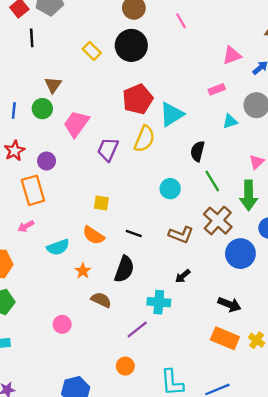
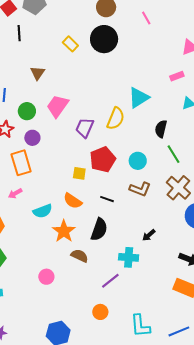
red pentagon: (138, 99) -> (103, 159), moved
green circle: (42, 109) -> (27, 111), moved
brown L-shape: (181, 235) -> (140, 189), moved
orange star: (83, 271) -> (64, 231), size x1.6

